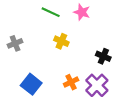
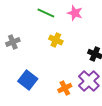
orange cross: (71, 82) -> (65, 88), moved

